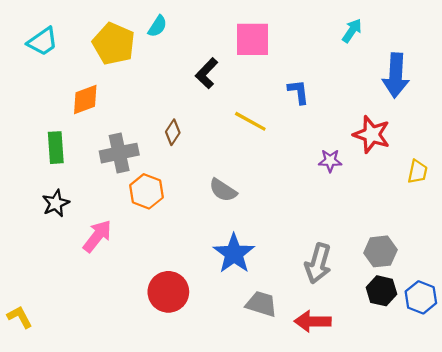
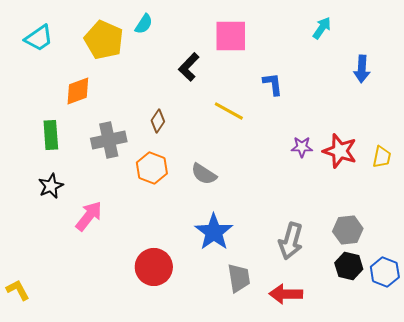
blue arrow: (396, 75) -> (362, 69), size x0.7
red star: (372, 134) -> (340, 151), moved
orange hexagon: (146, 191) -> (152, 168), moved
gray trapezoid: (261, 304) -> (239, 278), turned 64

